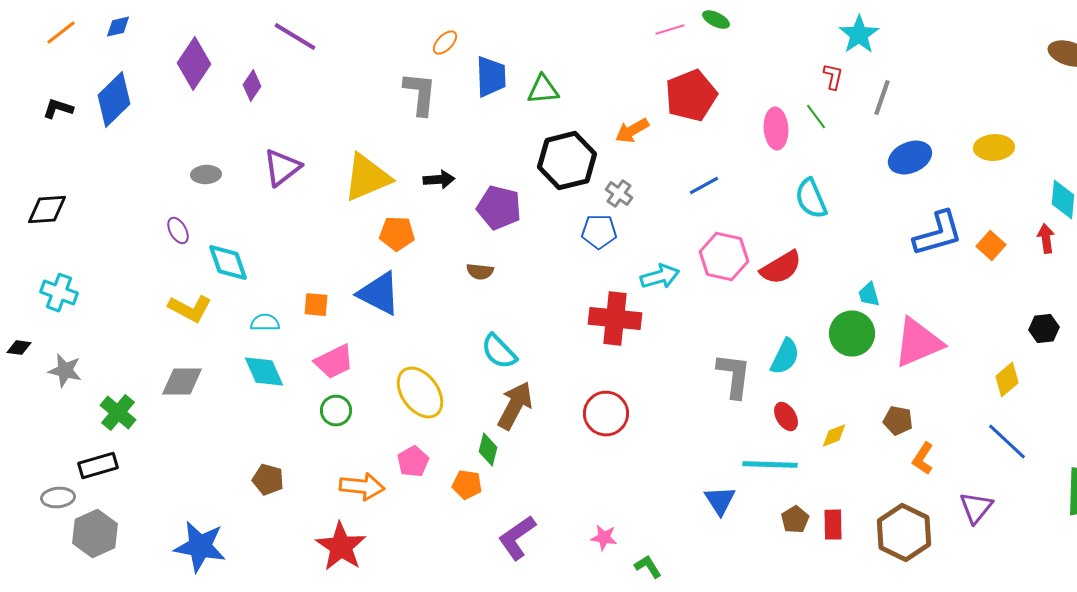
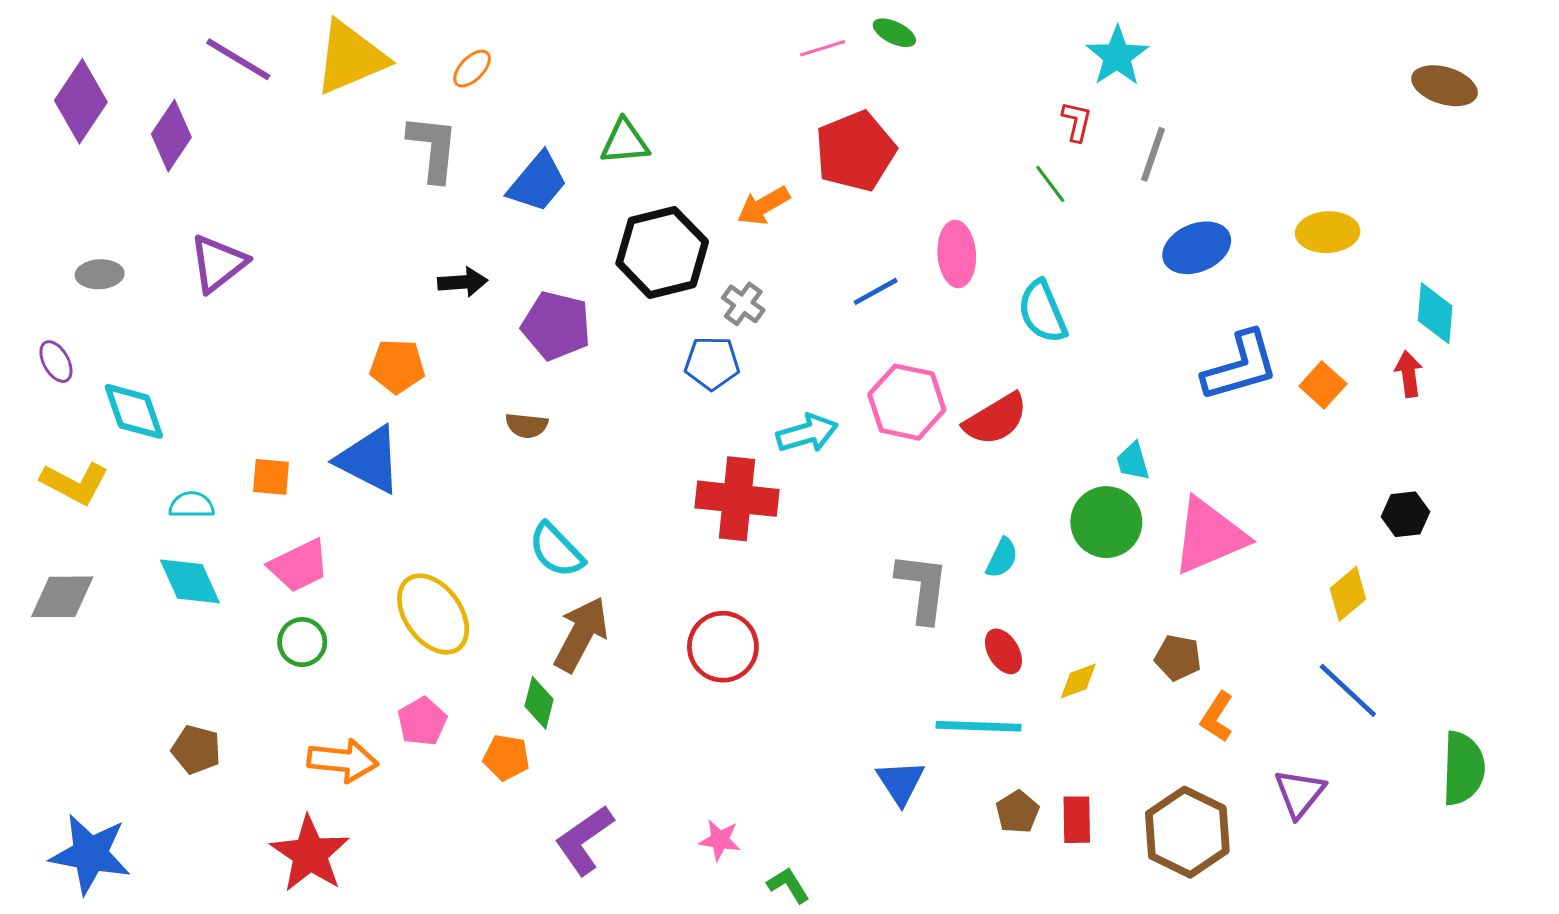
blue trapezoid: (491, 77) -> (537, 182), moved, turned 42
purple diamond: (252, 86) -> (171, 136), size x1.4
pink ellipse: (776, 129) -> (957, 254), moved
yellow triangle: (367, 178) -> (350, 58), moved
cyan semicircle: (785, 357) -> (1002, 558), size x0.7

